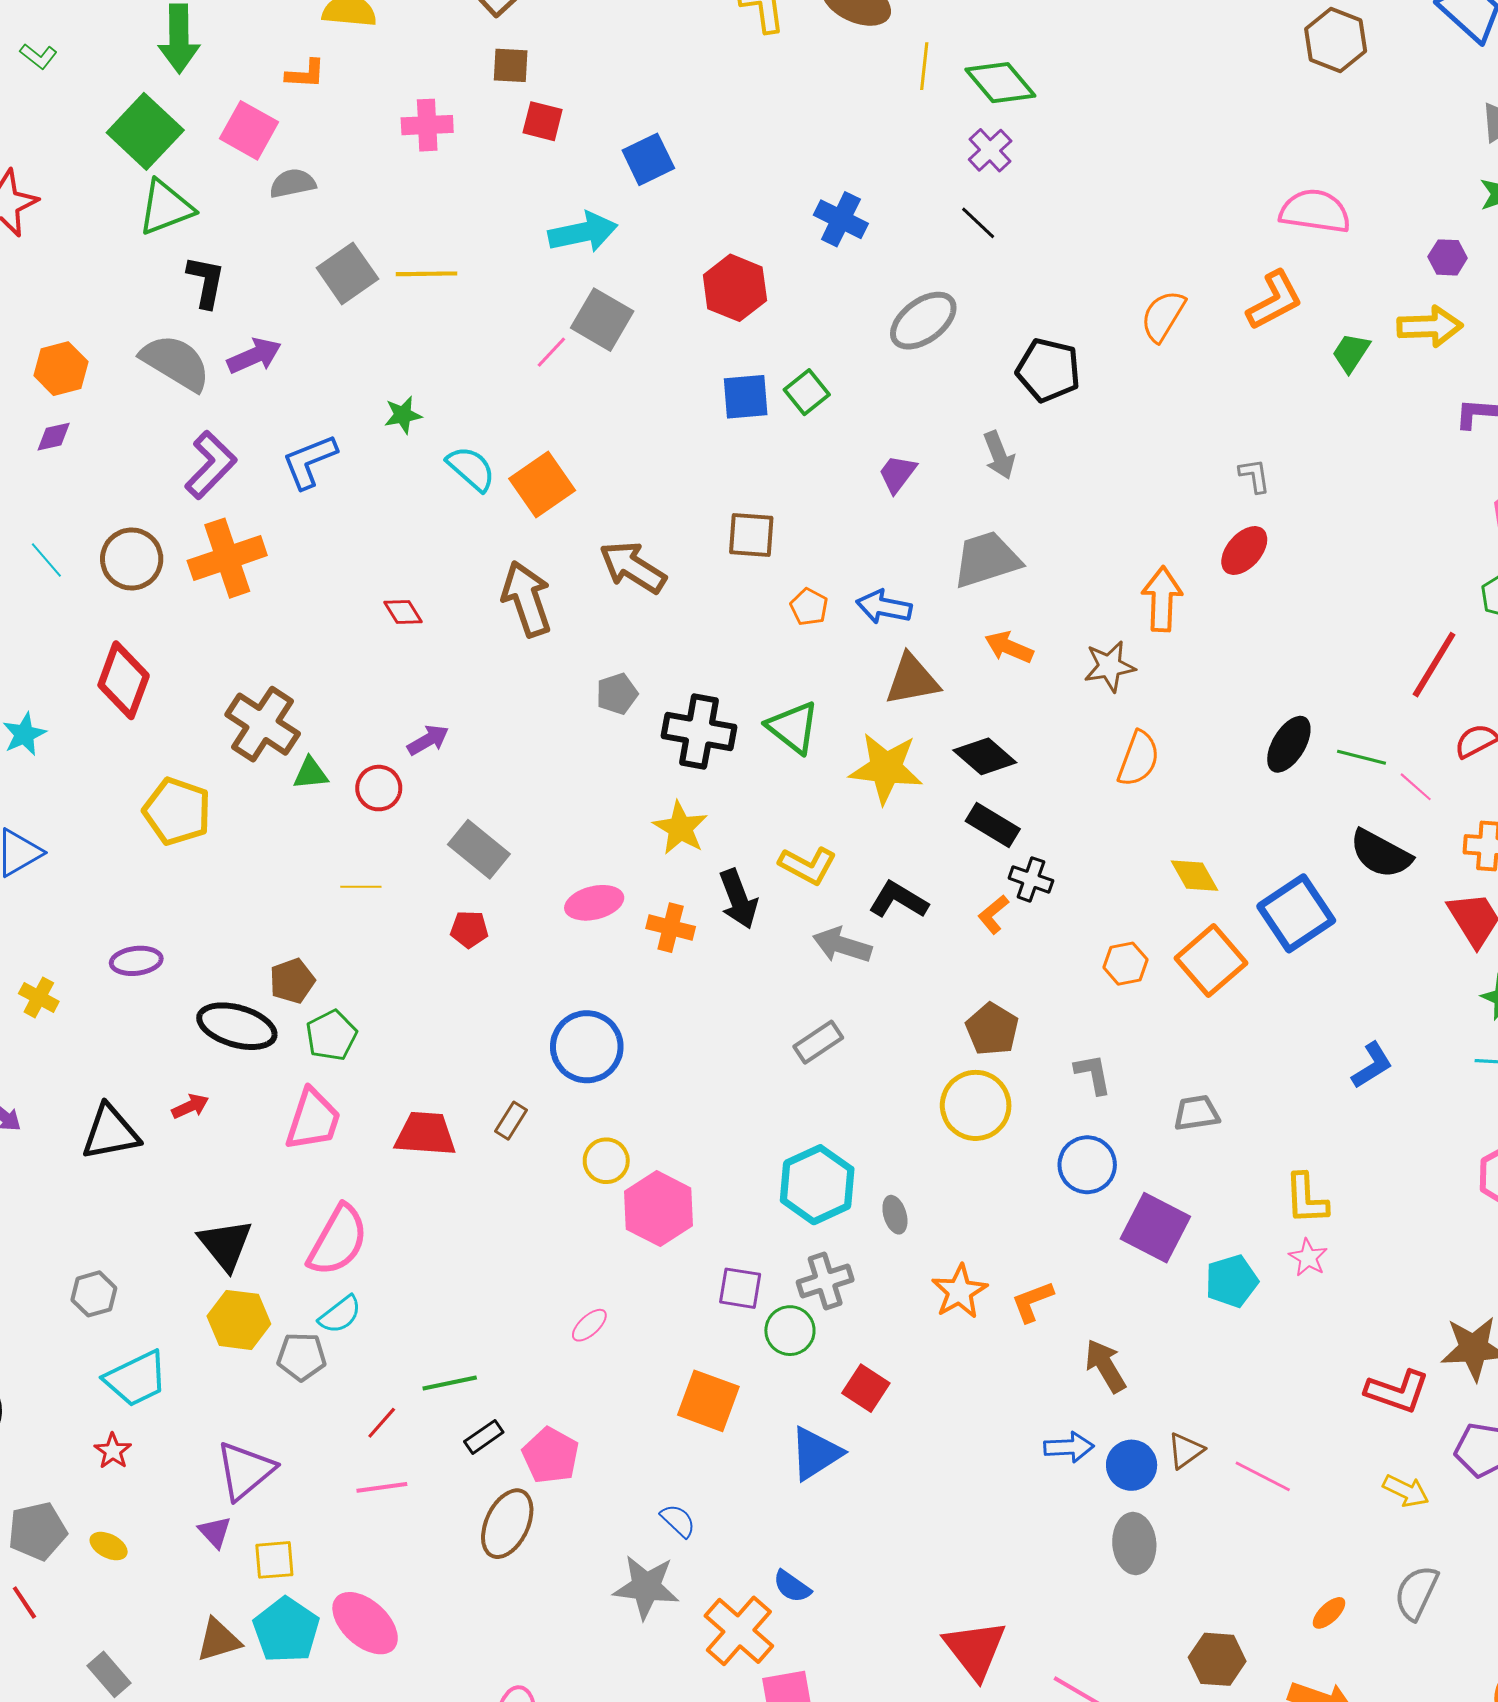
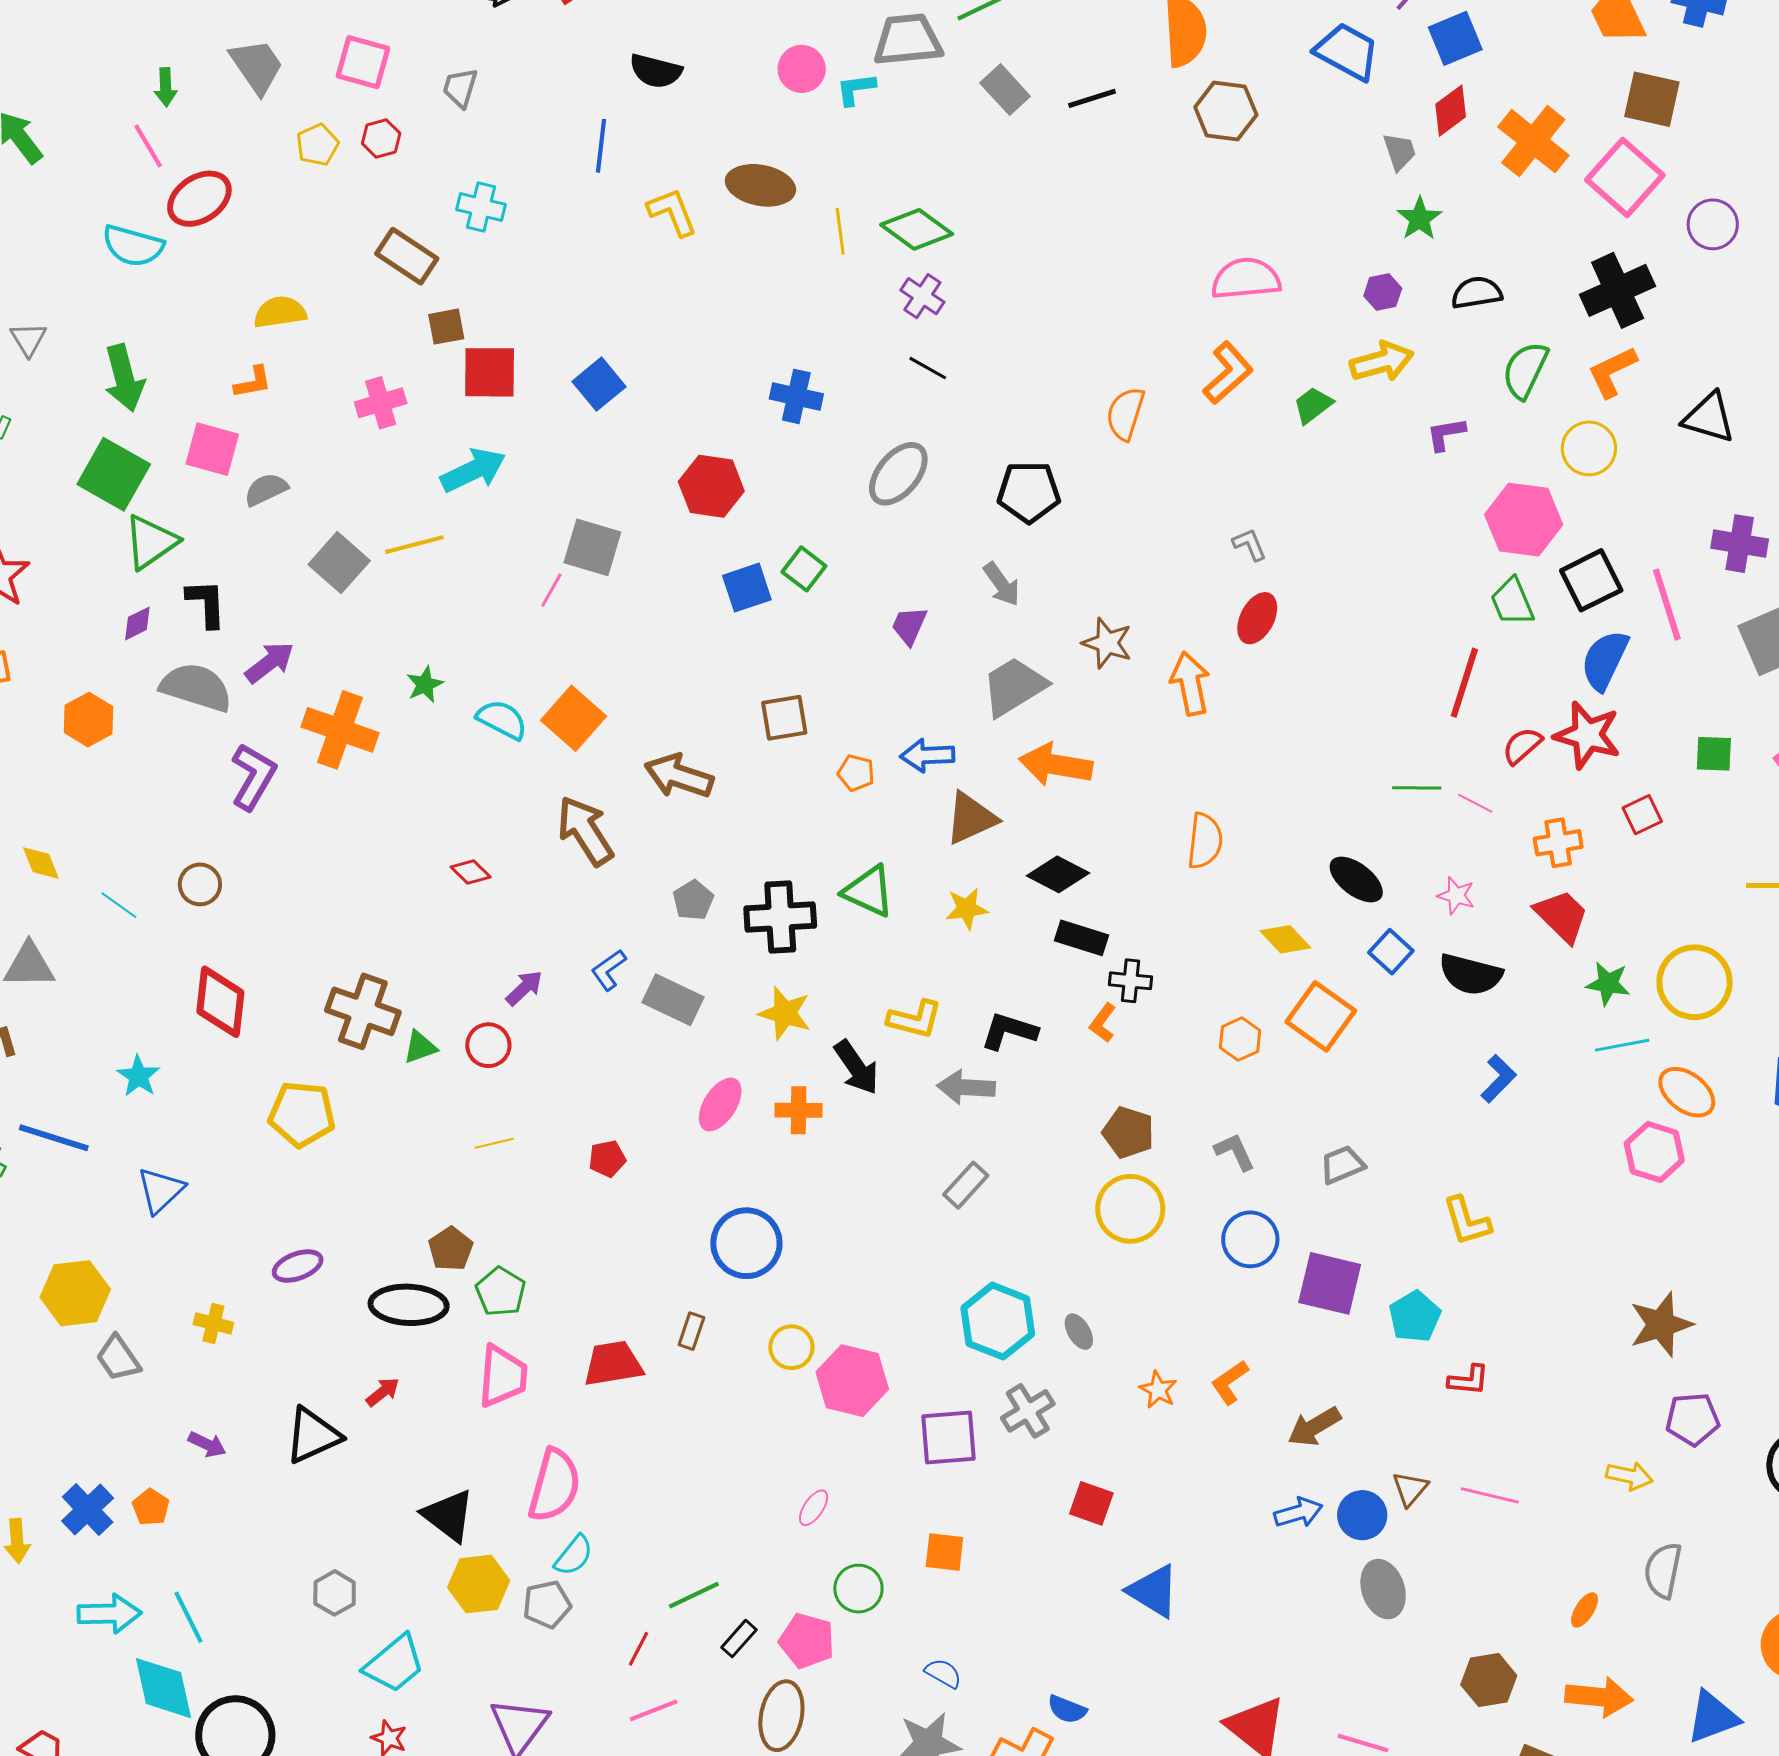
red square: (543, 121) -> (490, 372), size x1.5
cyan arrow: (583, 232) -> (473, 470), moved
green trapezoid: (1351, 353) -> (1313, 405), turned 33
purple diamond: (54, 437) -> (137, 623), moved
blue L-shape: (310, 461) -> (609, 970), moved, size x0.7
orange cross: (227, 558) -> (340, 730), moved, turned -38
brown circle: (132, 559) -> (200, 884), size x0.7
orange arrow: (1009, 647) -> (1056, 765), size x1.5
brown star: (1110, 666) -> (1107, 643), moved, turned -30
black ellipse: (1289, 744) -> (1356, 880), moved, turned -70
yellow star: (886, 768) -> (967, 909), size x0.6
gray rectangle: (479, 849) -> (673, 1000), moved
black semicircle: (1381, 854) -> (1471, 974), moved
pink ellipse: (594, 903) -> (720, 1104), turned -30
blue square: (1296, 913) -> (1391, 952), size x0.6
pink star: (1308, 1258) -> (1456, 896), moved
purple square: (740, 1288) -> (949, 1437), size x1.4
orange star: (959, 1292) -> (1158, 1390), size x0.7
green circle: (790, 1331) -> (858, 1589), moved
brown arrow: (1105, 1366) -> (1314, 1427), turned -76
red L-shape: (1397, 1391) -> (1469, 1380), moved, size x0.7
orange square: (708, 1401) -> (944, 1552), size x0.7
blue triangle: (816, 1453) -> (1153, 1591), moved, turned -42

